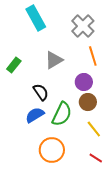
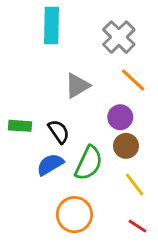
cyan rectangle: (36, 18) -> (52, 26), turned 30
orange line: (93, 56) -> (133, 80), turned -30
green rectangle: (14, 65) -> (20, 126), moved, turned 56

